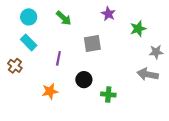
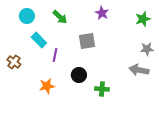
green star: (138, 29) -> (143, 19), moved
cyan rectangle: (29, 42) -> (39, 40), moved

